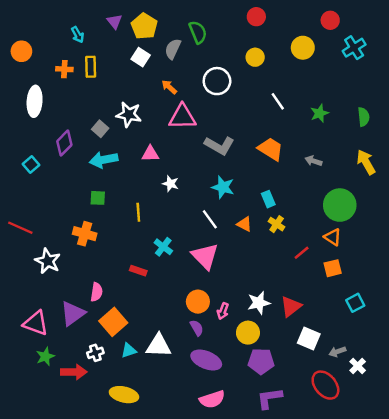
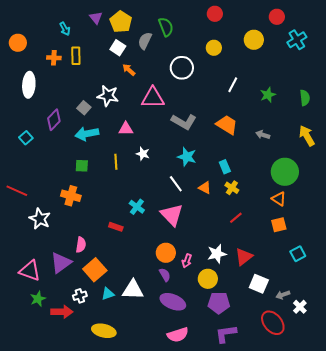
orange arrow: (169, 87) -> (129, 70), moved
white line: (278, 101) -> (233, 85), turned 63
yellow line: (138, 212) -> (116, 162), moved
red line: (302, 253) -> (236, 218), moved

